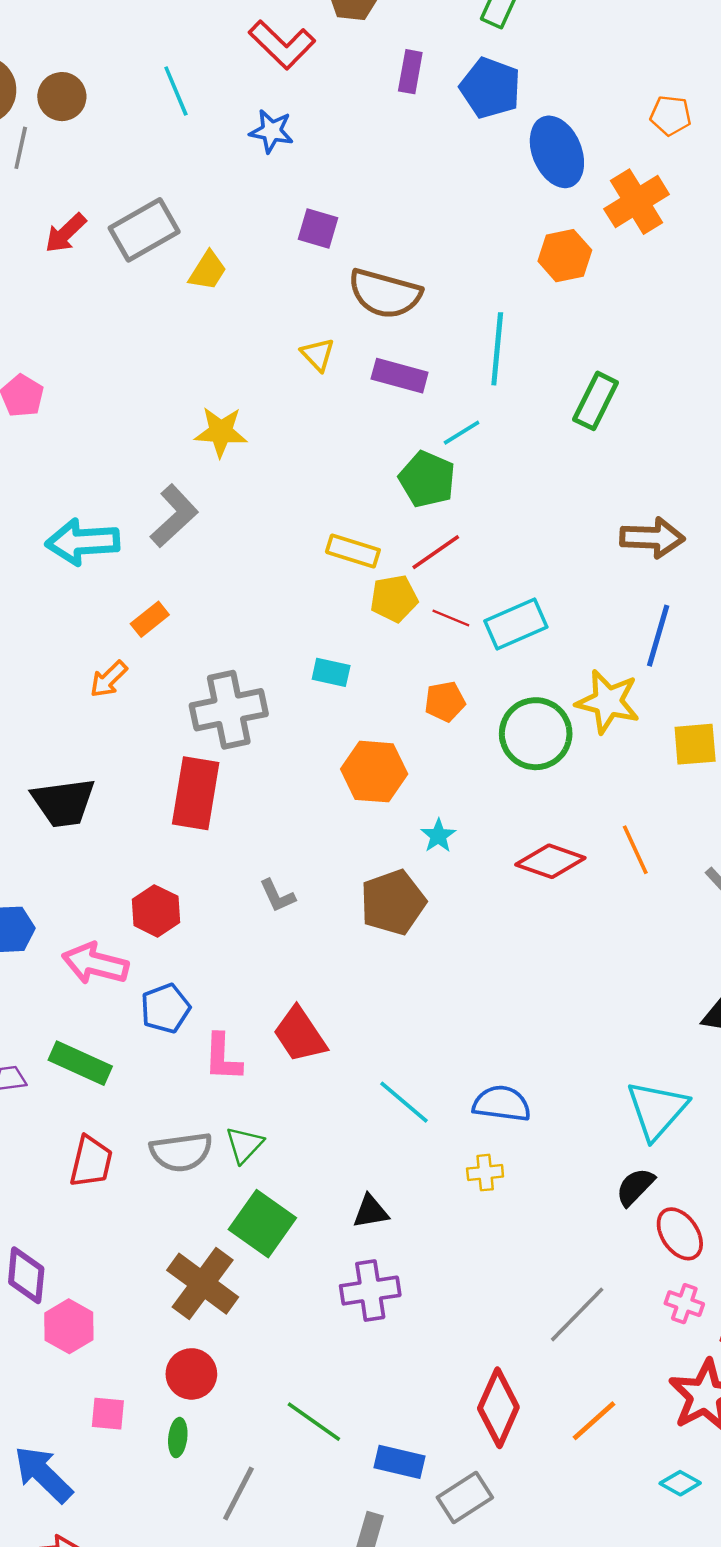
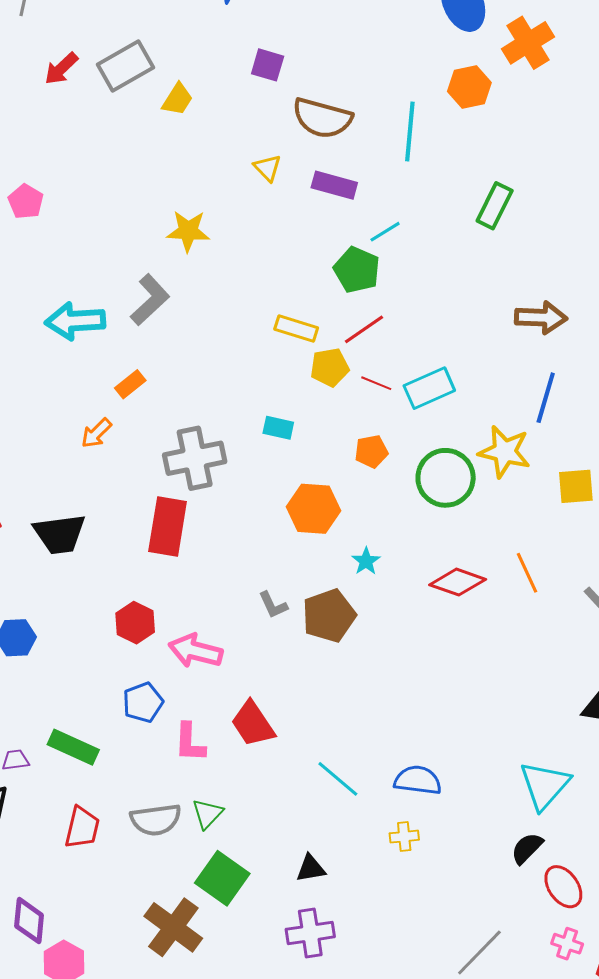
cyan line: (497, 349) -> (410, 131), moved
gray L-shape: (277, 896) -> (273, 605), moved
pink arrow: (95, 964) -> (195, 651), moved

